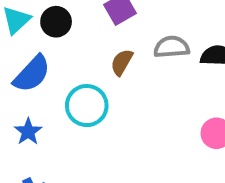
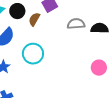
brown semicircle: (122, 62) -> (34, 19), moved

